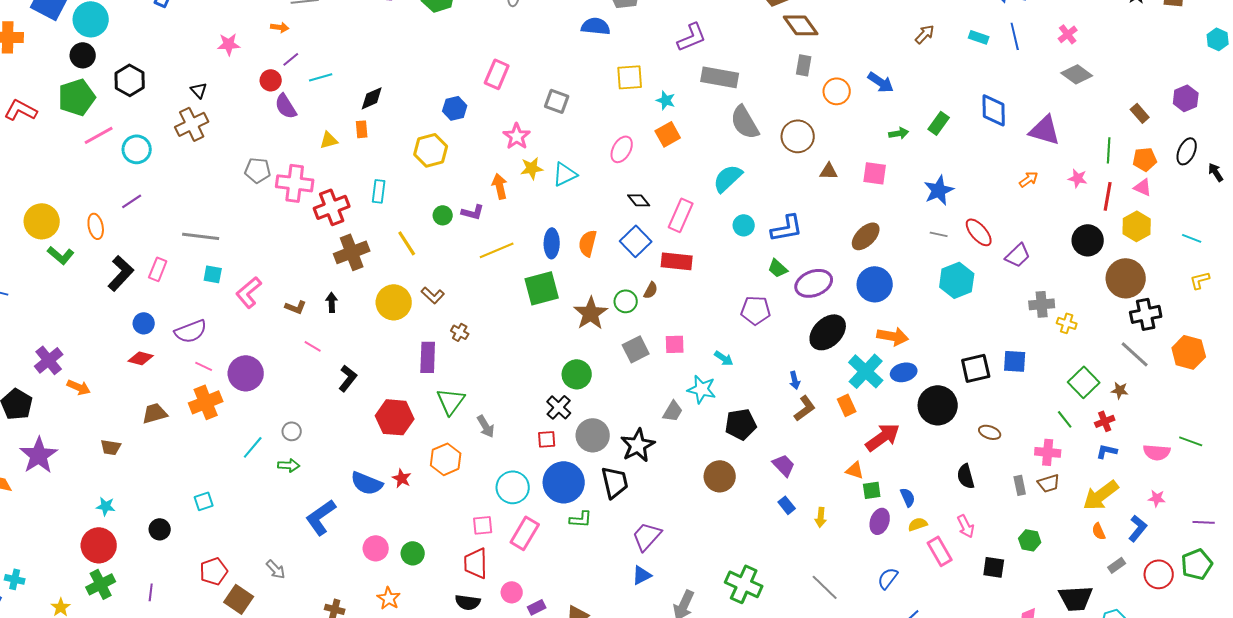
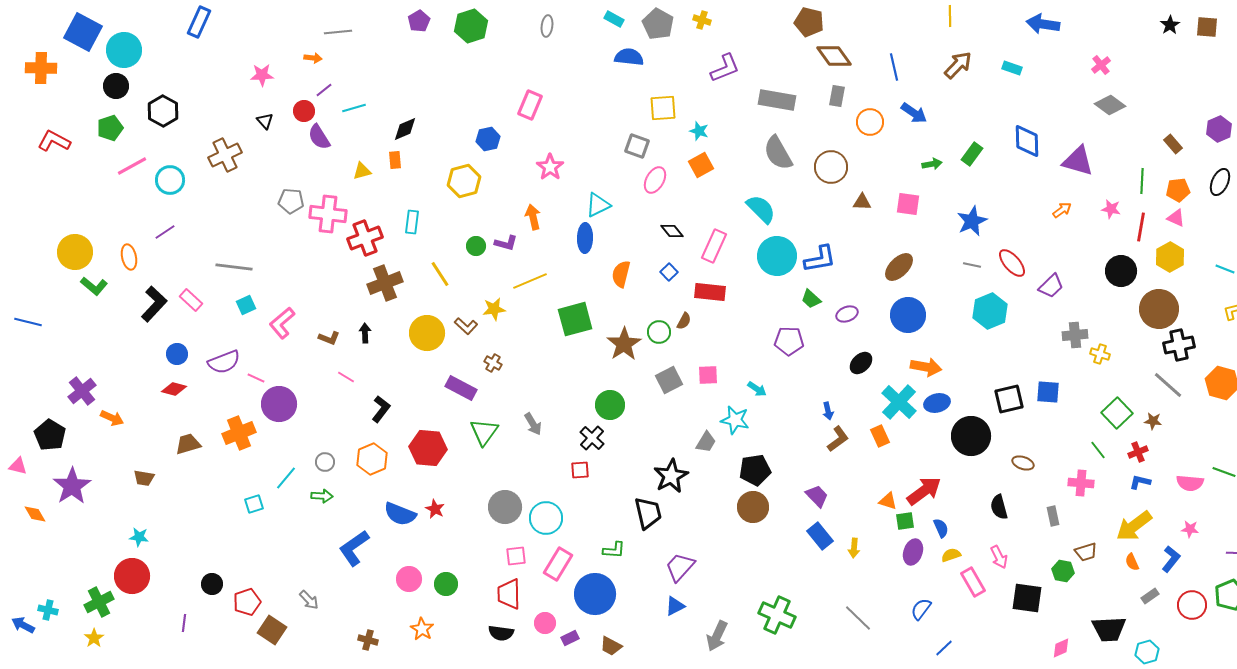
brown arrow: (925, 34) -> (958, 65), size x1.4
blue line: (1015, 36) -> (894, 67), moved
gray rectangle: (720, 77) -> (777, 100), moved
black triangle: (199, 90) -> (265, 121), moved
green pentagon: (77, 97) -> (110, 128), size x0.7
gray square: (557, 101) -> (637, 146), moved
yellow star: (532, 168) -> (494, 309), moved
cyan semicircle: (728, 178) -> (761, 209), turned 88
cyan circle: (744, 225) -> (777, 256), size x1.8
blue square: (636, 241) -> (669, 272), size x0.6
blue ellipse: (552, 243) -> (585, 238), moved
pink rectangle: (158, 269) -> (191, 300), turned -70
cyan square: (213, 274) -> (246, 305), turned -36
purple ellipse: (814, 283) -> (847, 314), size x0.6
black ellipse: (828, 332) -> (861, 363), size x0.6
purple rectangle: (428, 357) -> (461, 388), turned -64
pink line: (204, 366) -> (256, 378), moved
black pentagon: (741, 424) -> (755, 470), moved
gray arrow: (486, 426) -> (533, 424), moved
gray circle: (593, 435) -> (505, 507), moved
red arrow: (883, 437) -> (924, 491), moved
orange hexagon: (446, 459) -> (372, 459), moved
blue circle: (564, 482) -> (595, 594), moved
brown trapezoid: (1049, 483) -> (1086, 552), moved
cyan square: (204, 501) -> (254, 504), moved
blue rectangle: (787, 505) -> (820, 536), size x1.5
black circle: (160, 529) -> (212, 584), moved
black square: (994, 567) -> (1027, 598), size x1.4
green cross: (101, 584) -> (99, 602), moved

